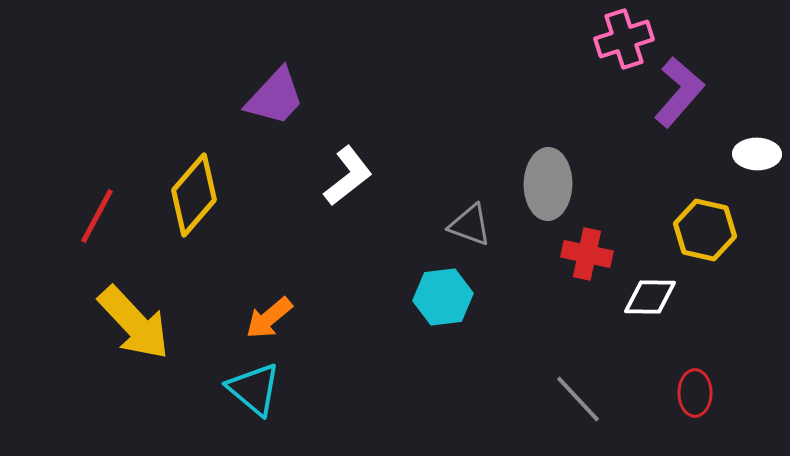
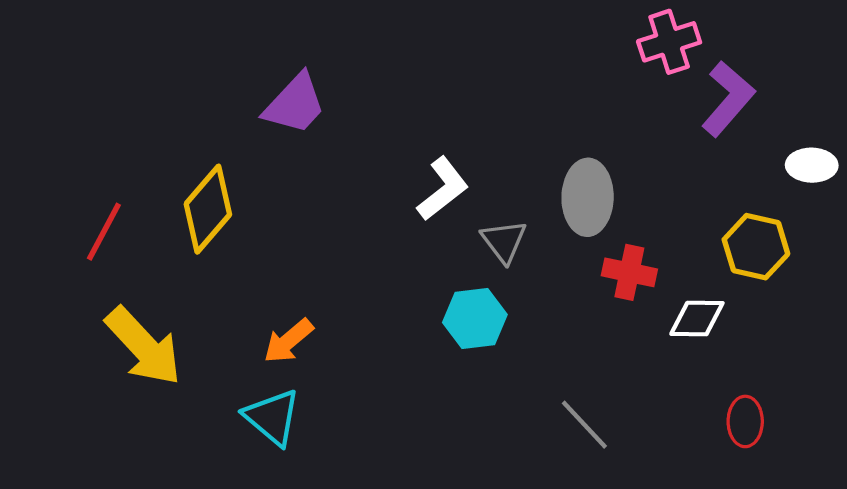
white L-shape: (348, 176) -> (443, 189), moved
gray triangle: (470, 225) -> (504, 241), turned 33
gray line: (578, 399) -> (584, 425), moved

